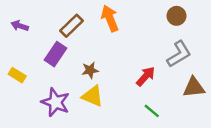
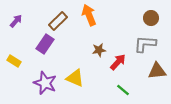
brown circle: (177, 16) -> (151, 18), moved
purple arrow: (20, 26) -> (16, 21), turned 112
gray L-shape: (179, 54) -> (145, 44), turned -145
brown star: (90, 70) -> (99, 50), moved

